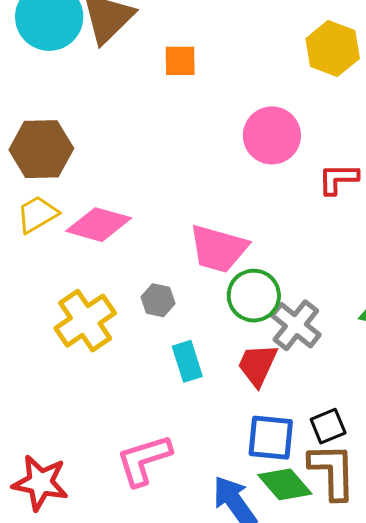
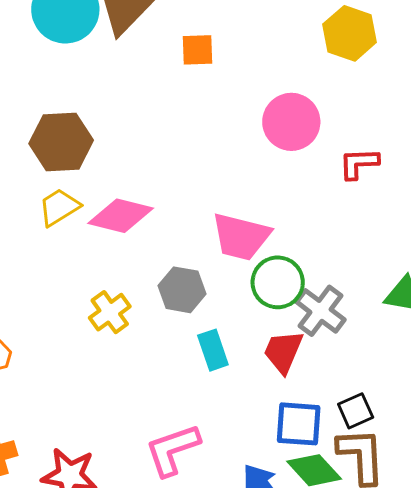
gray hexagon: (158, 300) -> (182, 290), size x1.4
yellow cross: (85, 321) -> (110, 312), size x0.7

